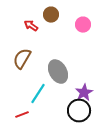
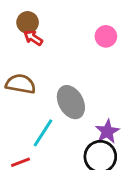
brown circle: (51, 15) -> (28, 22), moved
brown semicircle: (22, 59) -> (21, 84), turned 70

